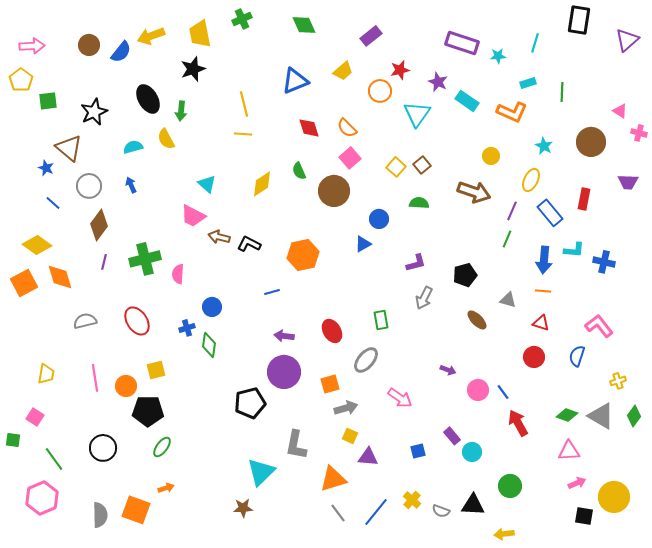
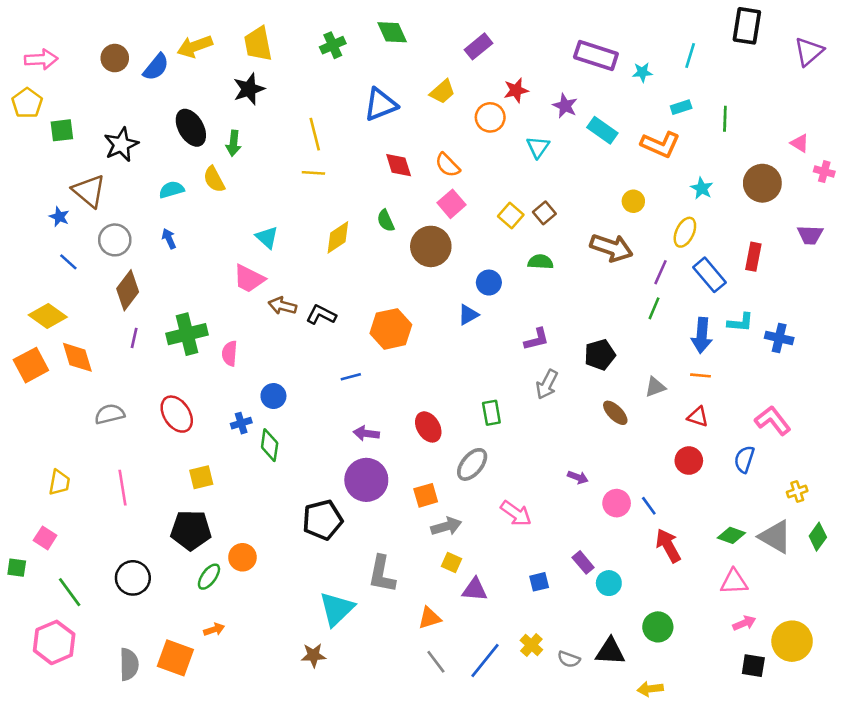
green cross: (242, 19) -> (333, 45), moved
cyan triangle: (417, 114) -> (538, 147), size x0.7
gray triangle: (508, 300) -> (655, 387), turned -36
orange circle: (126, 386) -> (242, 557), moved
orange triangle: (333, 479) -> (430, 618), size x0.7

